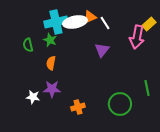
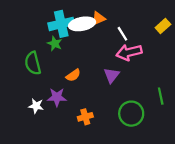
white line: (105, 23) -> (122, 34), moved
pink arrow: (137, 37) -> (129, 52), moved, turned 65
green semicircle: (28, 45) -> (33, 63), moved, size x1.5
purple triangle: (102, 50) -> (112, 75), moved
orange semicircle: (51, 63) -> (73, 75), moved, turned -136

